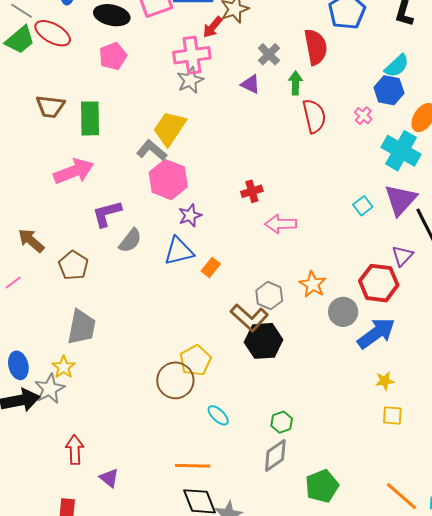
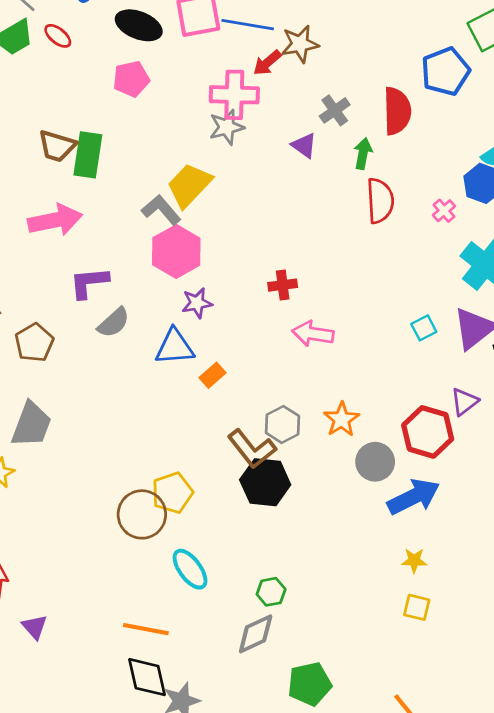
red ellipse: (53, 33) -> (58, 36), size x0.6
brown trapezoid: (50, 106) -> (57, 146), moved
cyan ellipse: (218, 415) -> (190, 569), size x1.4

